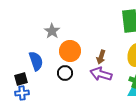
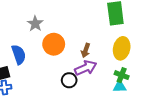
black circle: (65, 73) -> (69, 80), moved
purple arrow: (101, 74) -> (86, 68), turned 140

